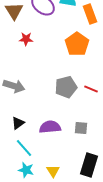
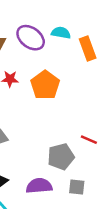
orange pentagon: (77, 44) -> (45, 85), moved
gray pentagon: (66, 87) -> (61, 157), moved

